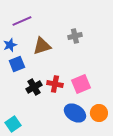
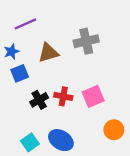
gray cross: (75, 36) -> (86, 41), size x1.5
blue ellipse: (75, 113) -> (61, 140), moved
cyan square: (13, 124) -> (30, 142), moved

